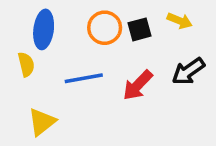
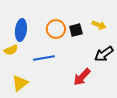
yellow semicircle: (26, 64) -> (11, 50), turned 80
red arrow: (138, 85) -> (82, 77), moved

